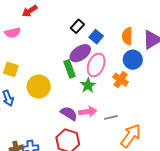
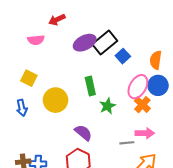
black rectangle: (77, 26) -> (105, 42), size x1.6
purple ellipse: (80, 53) -> (85, 43), moved
pink ellipse: (96, 65) -> (138, 87), moved
pink arrow: (88, 112) -> (145, 133), moved

